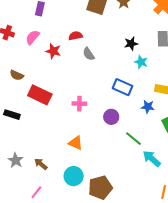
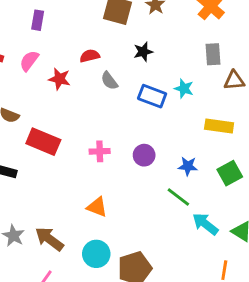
black star: (131, 44) -> (143, 52), moved
blue rectangle: (123, 87) -> (152, 96), moved
blue star: (148, 107) -> (188, 166), moved
purple circle: (111, 117) -> (144, 155), moved
brown arrow: (41, 164) -> (49, 239), size x1.5

